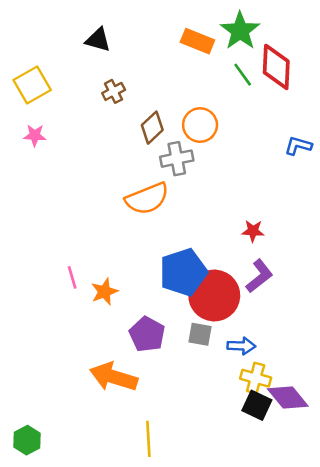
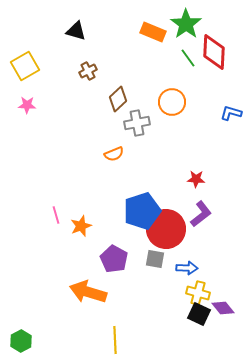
orange circle: (200, 125) -> (172, 102), moved
orange semicircle: (147, 199) -> (114, 154), size x0.6
purple diamond: (288, 398) -> (223, 308), size x0.7

